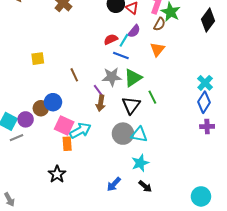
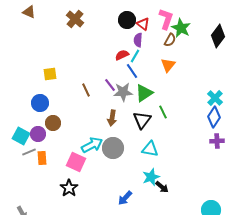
purple semicircle: (134, 31) -> (138, 40), moved, turned 144
blue line: (121, 56) -> (132, 71), turned 35
purple line: (99, 91) -> (110, 85), moved
blue circle: (53, 102) -> (40, 103), moved
pink square: (64, 125) -> (76, 162), moved
gray circle: (123, 134) -> (113, 148), moved
orange rectangle: (67, 144) -> (42, 158), moved
black arrow: (145, 186) -> (162, 187), moved

